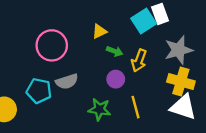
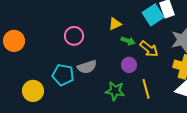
pink circle: (52, 45) -> (74, 36), size x0.7
yellow arrow: (139, 61) -> (149, 49), turned -72

